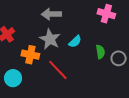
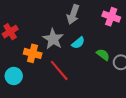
gray arrow: (51, 14) -> (73, 14), moved, turned -72
green semicircle: (100, 52) -> (103, 55), turned -48

